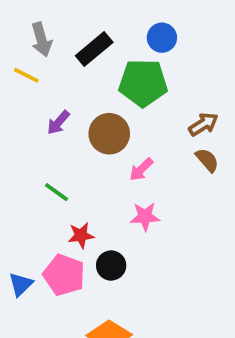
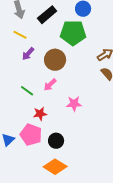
yellow line: (26, 75) -> (20, 35), moved
pink arrow: (141, 169) -> (50, 85), moved
black circle: (111, 266) -> (56, 141), moved

